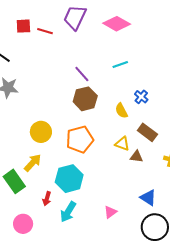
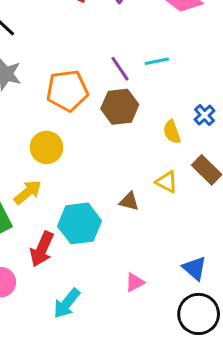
cyan line: (120, 65) -> (157, 61), moved
orange pentagon: (80, 139) -> (67, 91), moved
brown triangle: (136, 156) -> (129, 201), moved
red arrow: (47, 199) -> (42, 249), size x1.6
cyan arrow: (68, 212) -> (67, 303), moved

